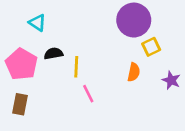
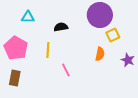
cyan triangle: (37, 23) -> (28, 17), turned -32
black semicircle: (53, 53) -> (61, 27), moved
yellow line: (76, 67) -> (48, 50), moved

